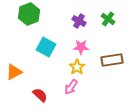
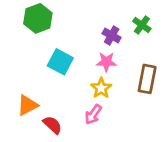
purple cross: (79, 21) -> (112, 35), moved
brown rectangle: (112, 60) -> (147, 79), turned -70
orange triangle: (14, 72) -> (27, 105), moved

